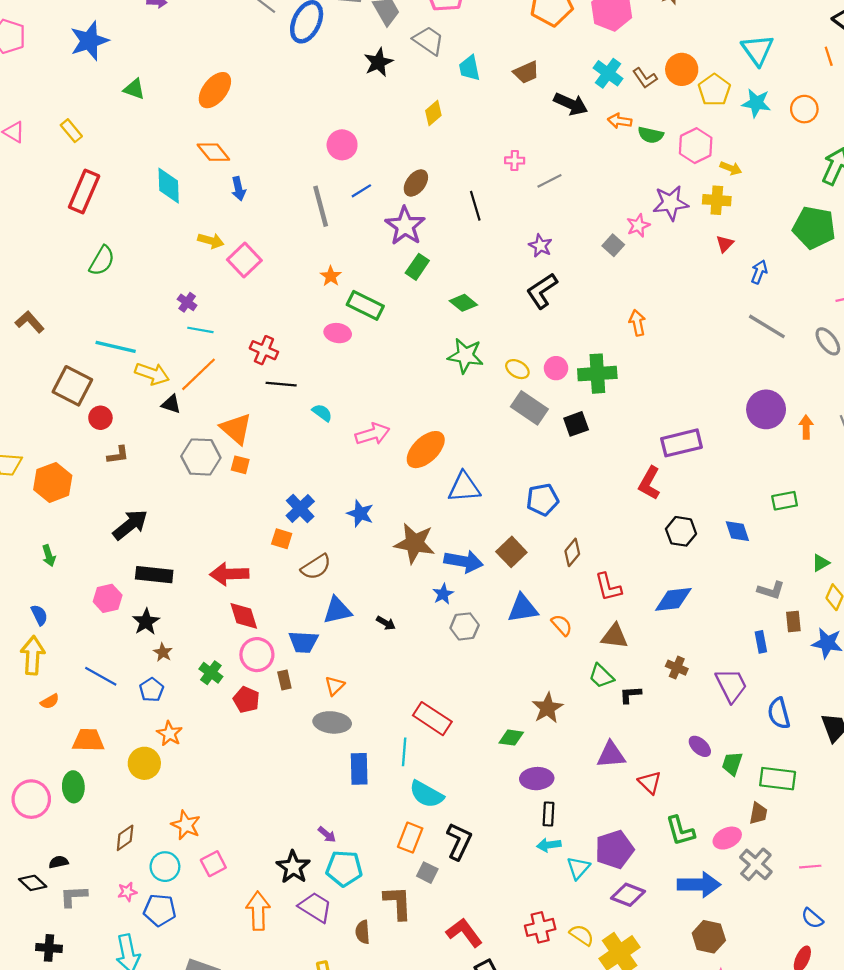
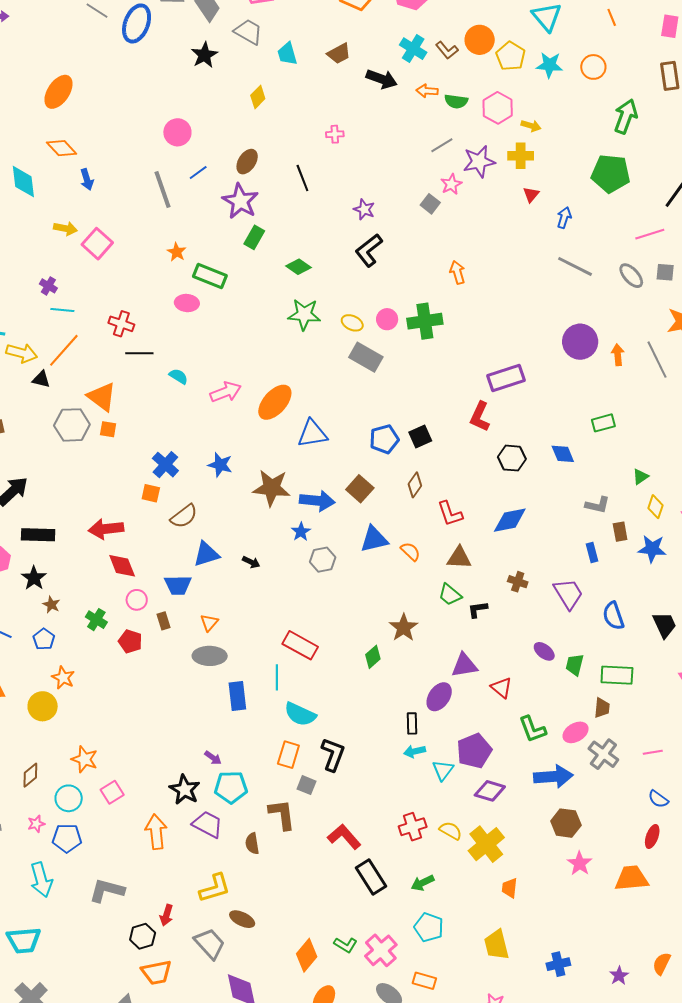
gray line: (549, 181) -> (442, 145), moved
black square: (576, 424) -> (420, 436), moved
pink circle: (257, 655) -> (137, 600), size x0.7
green diamond: (511, 738) -> (373, 657), turned -45
purple ellipse: (537, 779) -> (439, 697), moved, turned -48

